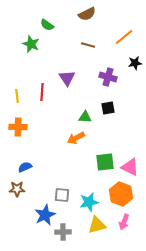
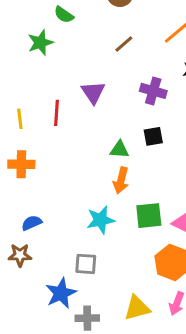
green star: (31, 44) -> (40, 43), turned 30
brown line: (88, 45) -> (124, 44), turned -56
orange arrow: (76, 138) -> (121, 180), moved, turned -48
cyan star: (89, 202) -> (100, 220), moved

